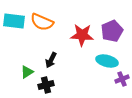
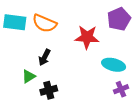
purple pentagon: (112, 31) -> (119, 19), moved
black arrow: (51, 60) -> (45, 57), moved
purple cross: (122, 79) -> (121, 89), moved

